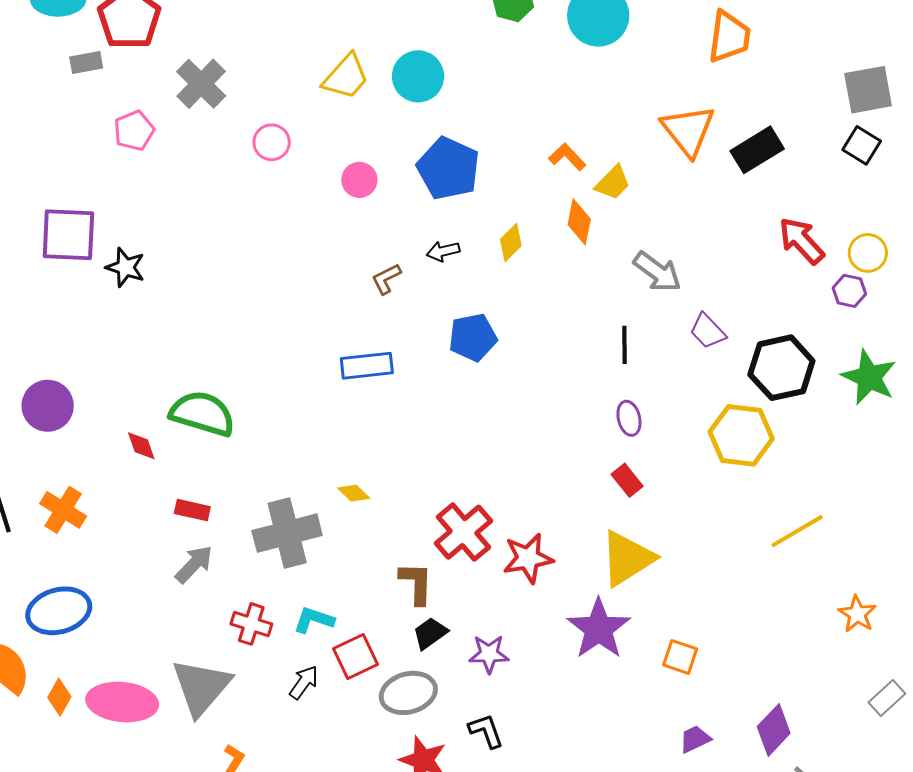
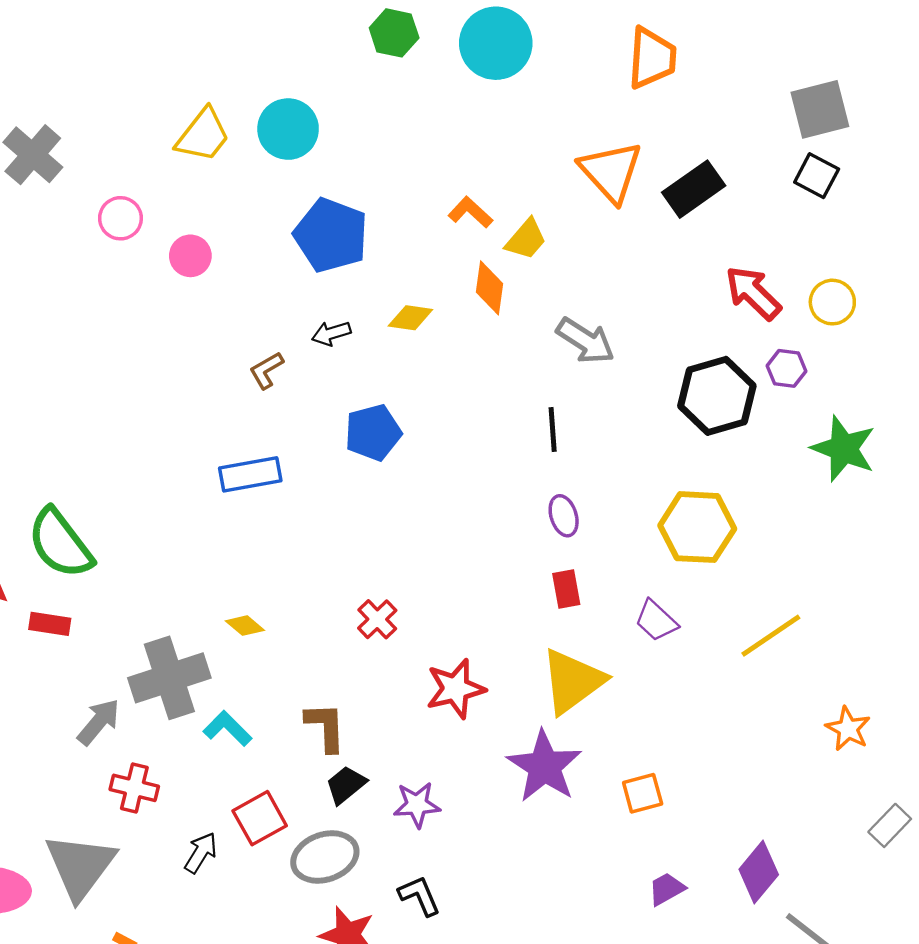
pink circle: (359, 180) -> (190, 256), moved
yellow diamond: (511, 243) -> (410, 318), turned 57
purple hexagon: (849, 291) -> (786, 368), moved
purple trapezoid: (708, 331) -> (656, 621), moved
black hexagon: (781, 368) -> (717, 396), moved
green semicircle: (202, 413) -> (60, 544), turned -140
red rectangle: (627, 480) -> (566, 589), turned 32
red rectangle: (192, 510) -> (50, 624), moved
red cross: (463, 532) -> (377, 619), moved, size x0.6
gray arrow: (194, 564) -> (99, 722), moved
cyan L-shape: (314, 620) -> (227, 729), moved, turned 30
orange square: (680, 657) -> (643, 793), turned -30

